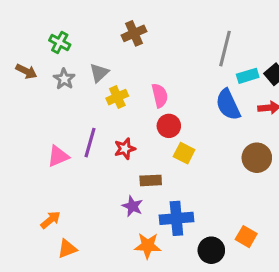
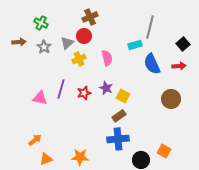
brown arrow: (26, 71) -> (19, 42), turned -32
cyan rectangle: (248, 76) -> (135, 45), moved
red circle: (169, 126) -> (84, 36), moved
pink triangle: (58, 156) -> (40, 98), turned 35
brown rectangle: (151, 180) -> (119, 116), moved, turned -32
purple star: (132, 206) -> (106, 88), moved
orange star: (148, 246) -> (80, 157), moved

